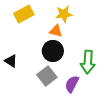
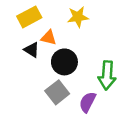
orange triangle: (56, 31) -> (49, 38), moved
black triangle: (11, 61) -> (32, 50), moved

